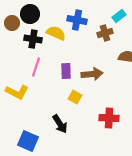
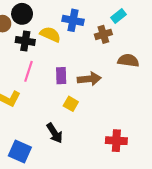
red cross: (109, 118) -> (116, 141), moved

